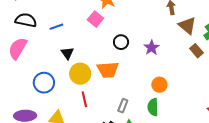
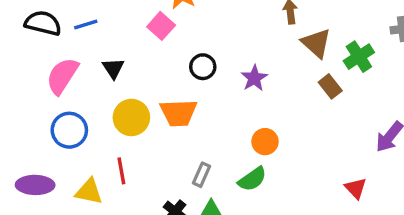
blue line: (56, 27) -> (86, 25), moved
pink semicircle: (18, 48) -> (62, 76), moved
black triangle: (67, 53) -> (113, 68), moved
red line: (84, 99) -> (121, 171), moved
green semicircle: (153, 107) -> (252, 179), turned -126

